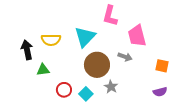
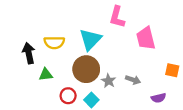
gray arrow: (125, 57) -> (133, 80), moved
brown circle: (97, 65) -> (86, 69), moved
gray star: (111, 87) -> (109, 81), moved
purple semicircle: (160, 92) -> (159, 98), moved

